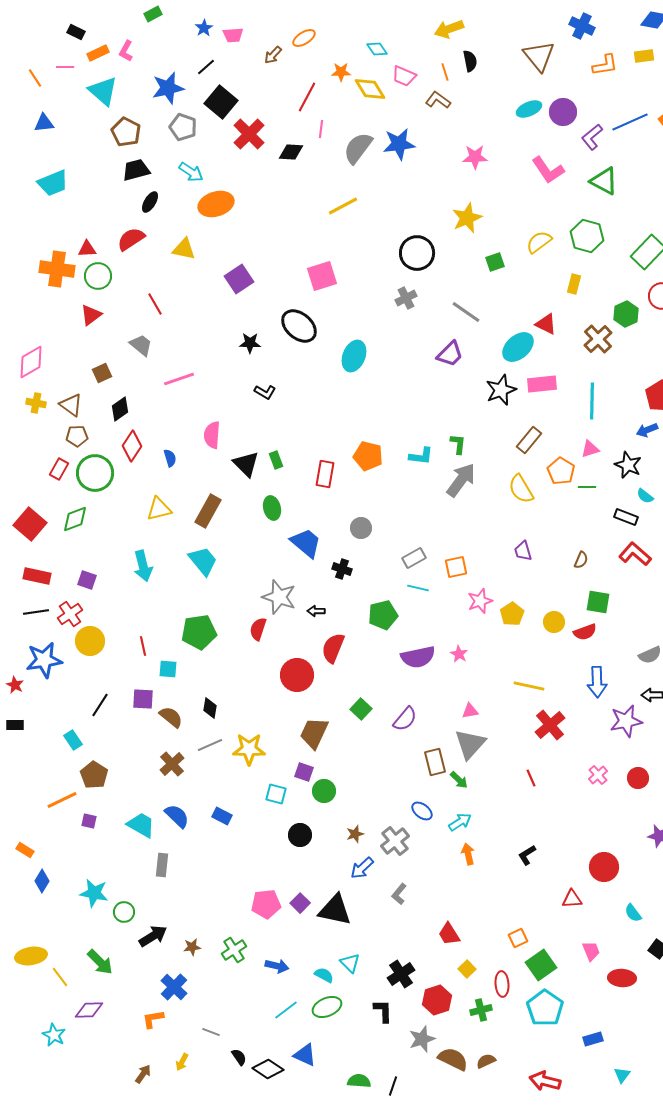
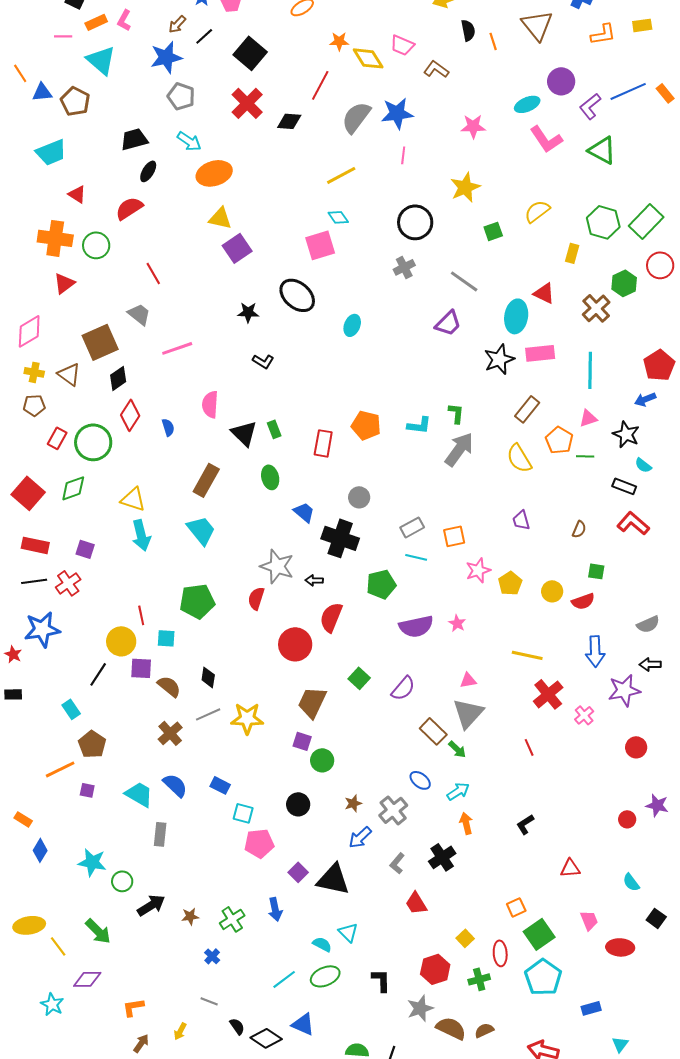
cyan diamond: (377, 49) -> (338, 217), moved
brown arrow: (273, 55) -> (177, 24), moved
orange line: (445, 72) -> (493, 41), moved
orange line: (35, 78) -> (20, 73), moved
red line: (307, 97) -> (320, 85), moved
black square: (221, 102) -> (250, 53), moved
cyan ellipse: (529, 109) -> (527, 104), moved
pink line: (321, 129) -> (403, 155), moved
brown pentagon: (126, 132) -> (75, 101), moved
green hexagon: (587, 236) -> (603, 222), moved
red triangle: (87, 249) -> (77, 194), moved, turned 36
yellow triangle: (184, 249) -> (220, 218), moved
red triangle: (91, 315) -> (64, 283), moved
cyan ellipse: (518, 347) -> (516, 316), turned -40
cyan ellipse: (354, 356) -> (352, 325), size x0.7
brown square: (102, 373) -> (100, 342), size x1.8
brown pentagon: (77, 436) -> (34, 405), moved
yellow triangle: (159, 509) -> (133, 499), moved, turned 32
blue trapezoid: (306, 543) -> (304, 512), size x0.7
black cross: (342, 569) -> (340, 538), size x1.8
green square: (598, 602) -> (596, 571), size x0.7
yellow circle: (90, 641) -> (121, 641), moved
brown rectangle: (435, 762) -> (433, 731), turned -32
pink cross: (598, 775) -> (584, 715), moved
cyan square: (276, 794) -> (243, 813), moved
red circle: (604, 867) -> (627, 819), moved, size x0.6
pink pentagon: (266, 904) -> (259, 843), moved
red trapezoid: (449, 934) -> (416, 903), moved
blue arrow: (277, 966) -> (275, 909), moved, turned 65
black cross: (401, 974) -> (442, 857), moved
blue cross: (174, 987) -> (212, 956), moved, size x0.6
orange L-shape: (153, 1019) -> (133, 1007), moved

